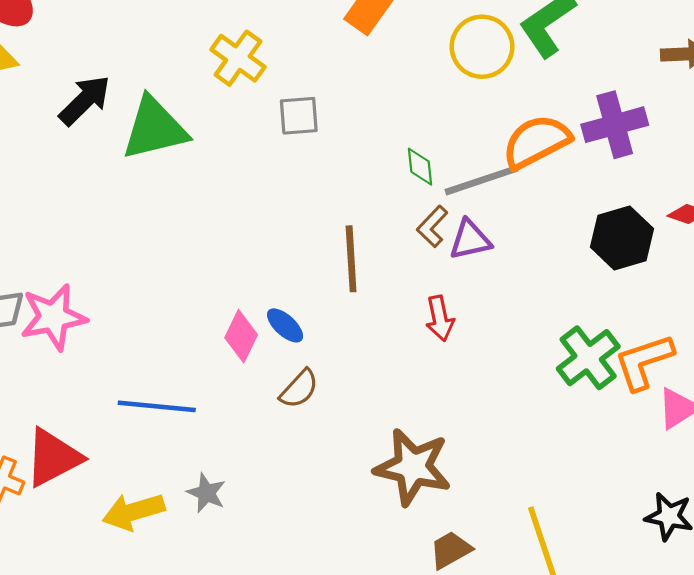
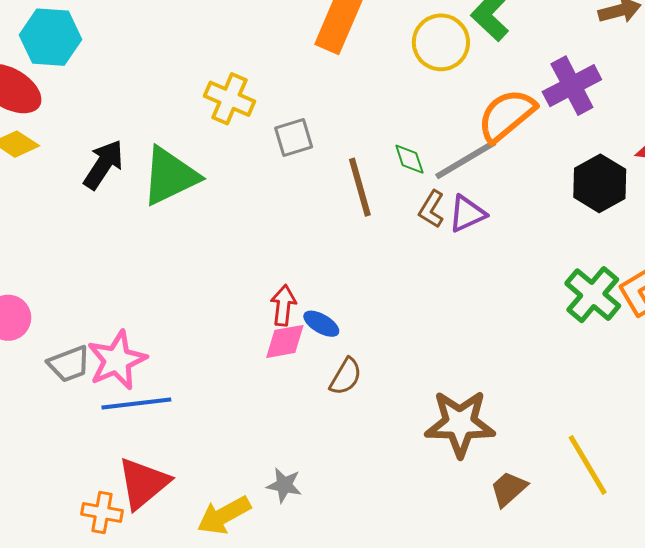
brown line: (351, 259) -> (360, 187), moved
red arrow: (440, 318) -> (283, 305), moved, turned -150
pink diamond: (241, 336) -> (285, 341), turned 66
blue line: (157, 406) -> (136, 403), moved

